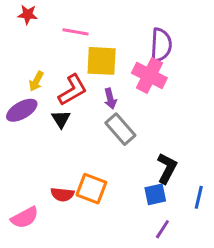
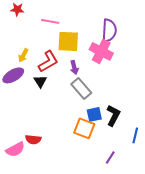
orange square: (91, 189) -> (84, 128), moved
red semicircle: (62, 194) -> (33, 139), moved
blue square: (155, 194) -> (94, 114), moved

